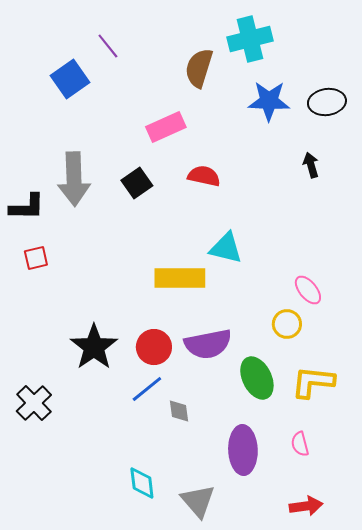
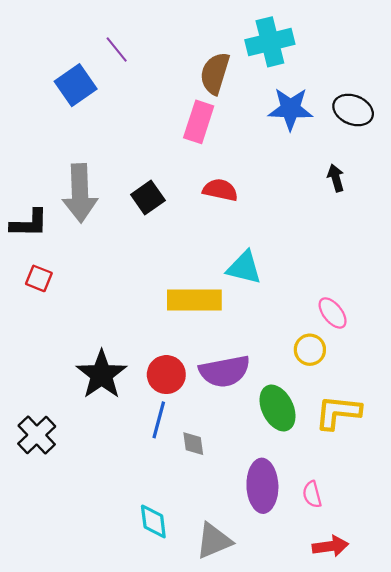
black ellipse: (327, 102) -> (353, 110), turned 30
pink rectangle: (166, 127) -> (199, 122), moved, turned -48
red square: (36, 258) -> (39, 278), turned 35
blue line: (147, 389) -> (159, 420), turned -36
pink semicircle: (300, 444) -> (312, 494), moved
gray triangle: (198, 501) -> (214, 541), turned 48

